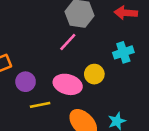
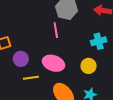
pink line: (68, 42) -> (56, 30), turned -56
yellow circle: (94, 74) -> (89, 66), moved

